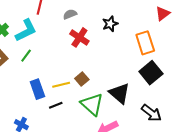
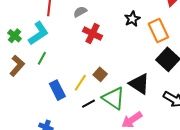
black star: (110, 24) -> (132, 19), moved
yellow line: (61, 85) -> (80, 83), turned -36
black line: (56, 105) -> (89, 104), moved

